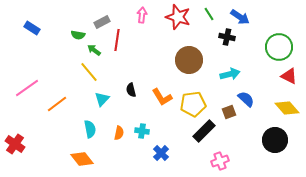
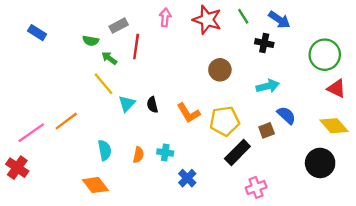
brown circle: (189, 60) -> (220, 70), size x0.7
pink line: (27, 88) -> (31, 133), moved
cyan triangle: (102, 99) -> (127, 104), moved

